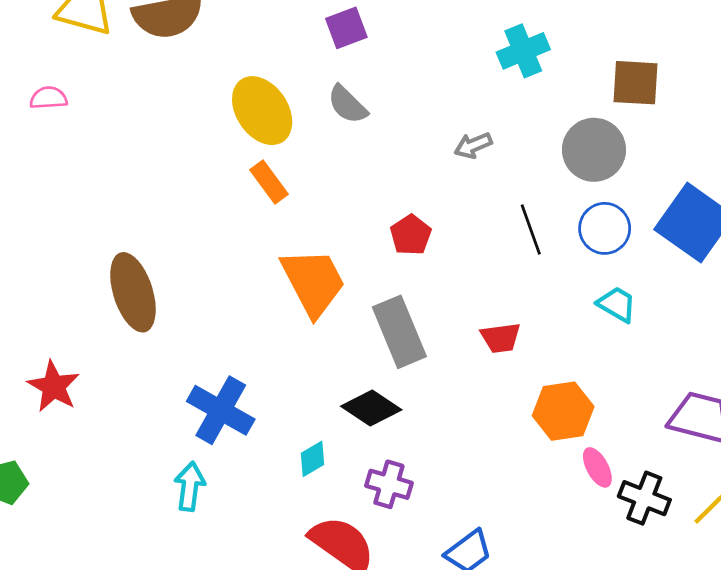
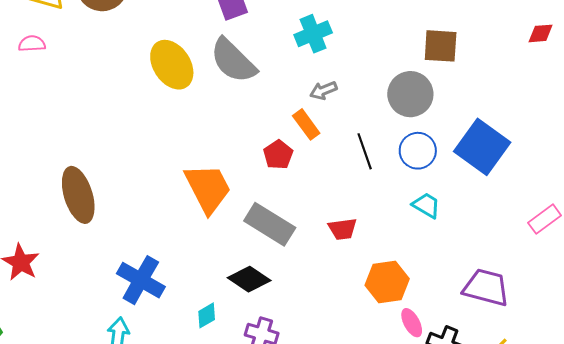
cyan cross: (523, 51) -> (313, 34), moved
pink semicircle: (48, 98) -> (32, 44), moved
gray semicircle: (347, 105) -> (233, 61), size x1.6
orange rectangle: (269, 182) -> (306, 124), moved
gray rectangle: (399, 332) -> (270, 224), turned -36

